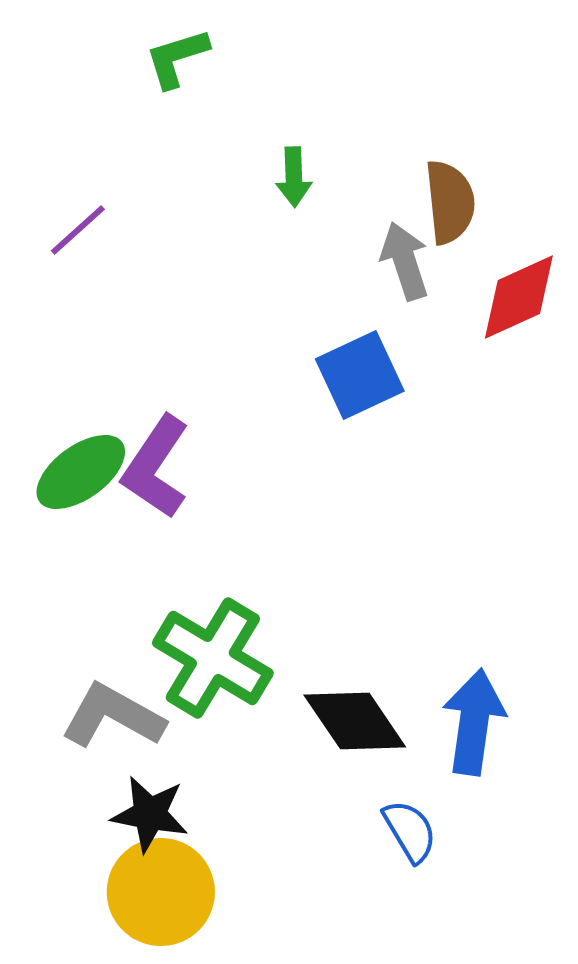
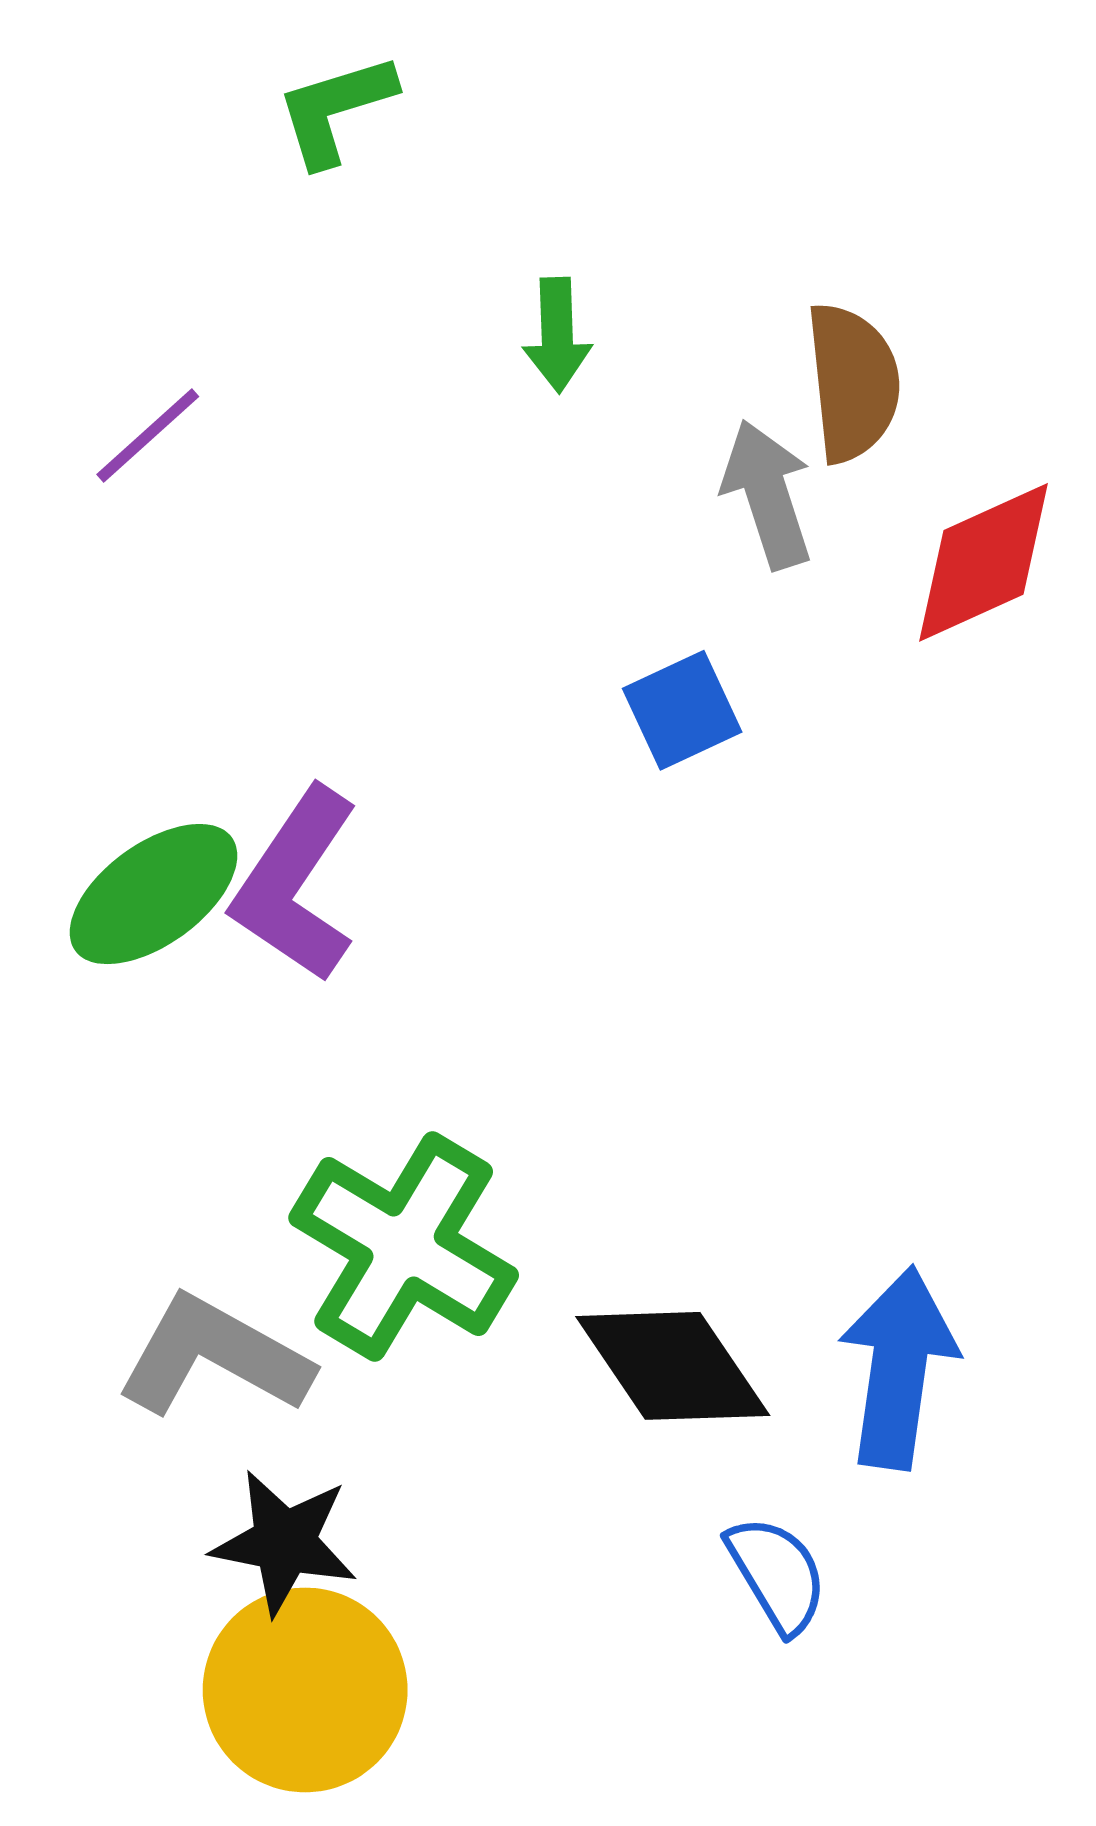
blue square: (360, 375) -> (682, 710), size x0.7

